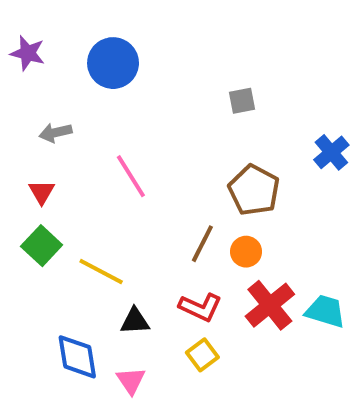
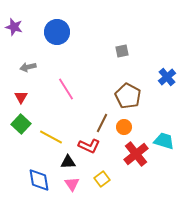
red L-shape: (200, 307) -> (89, 146), moved
cyan trapezoid: (325, 311) -> (164, 141), moved
pink triangle: (131, 381) -> (72, 184), moved

